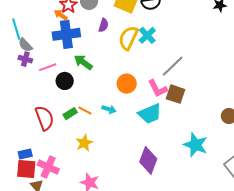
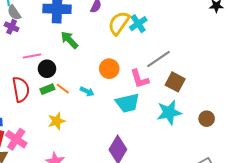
pink line: (48, 67) -> (32, 56), moved
black circle: (65, 81) -> (47, 69), moved
brown square: (175, 94) -> (175, 82), moved
cyan star: (196, 145) -> (169, 112), moved, turned 30

